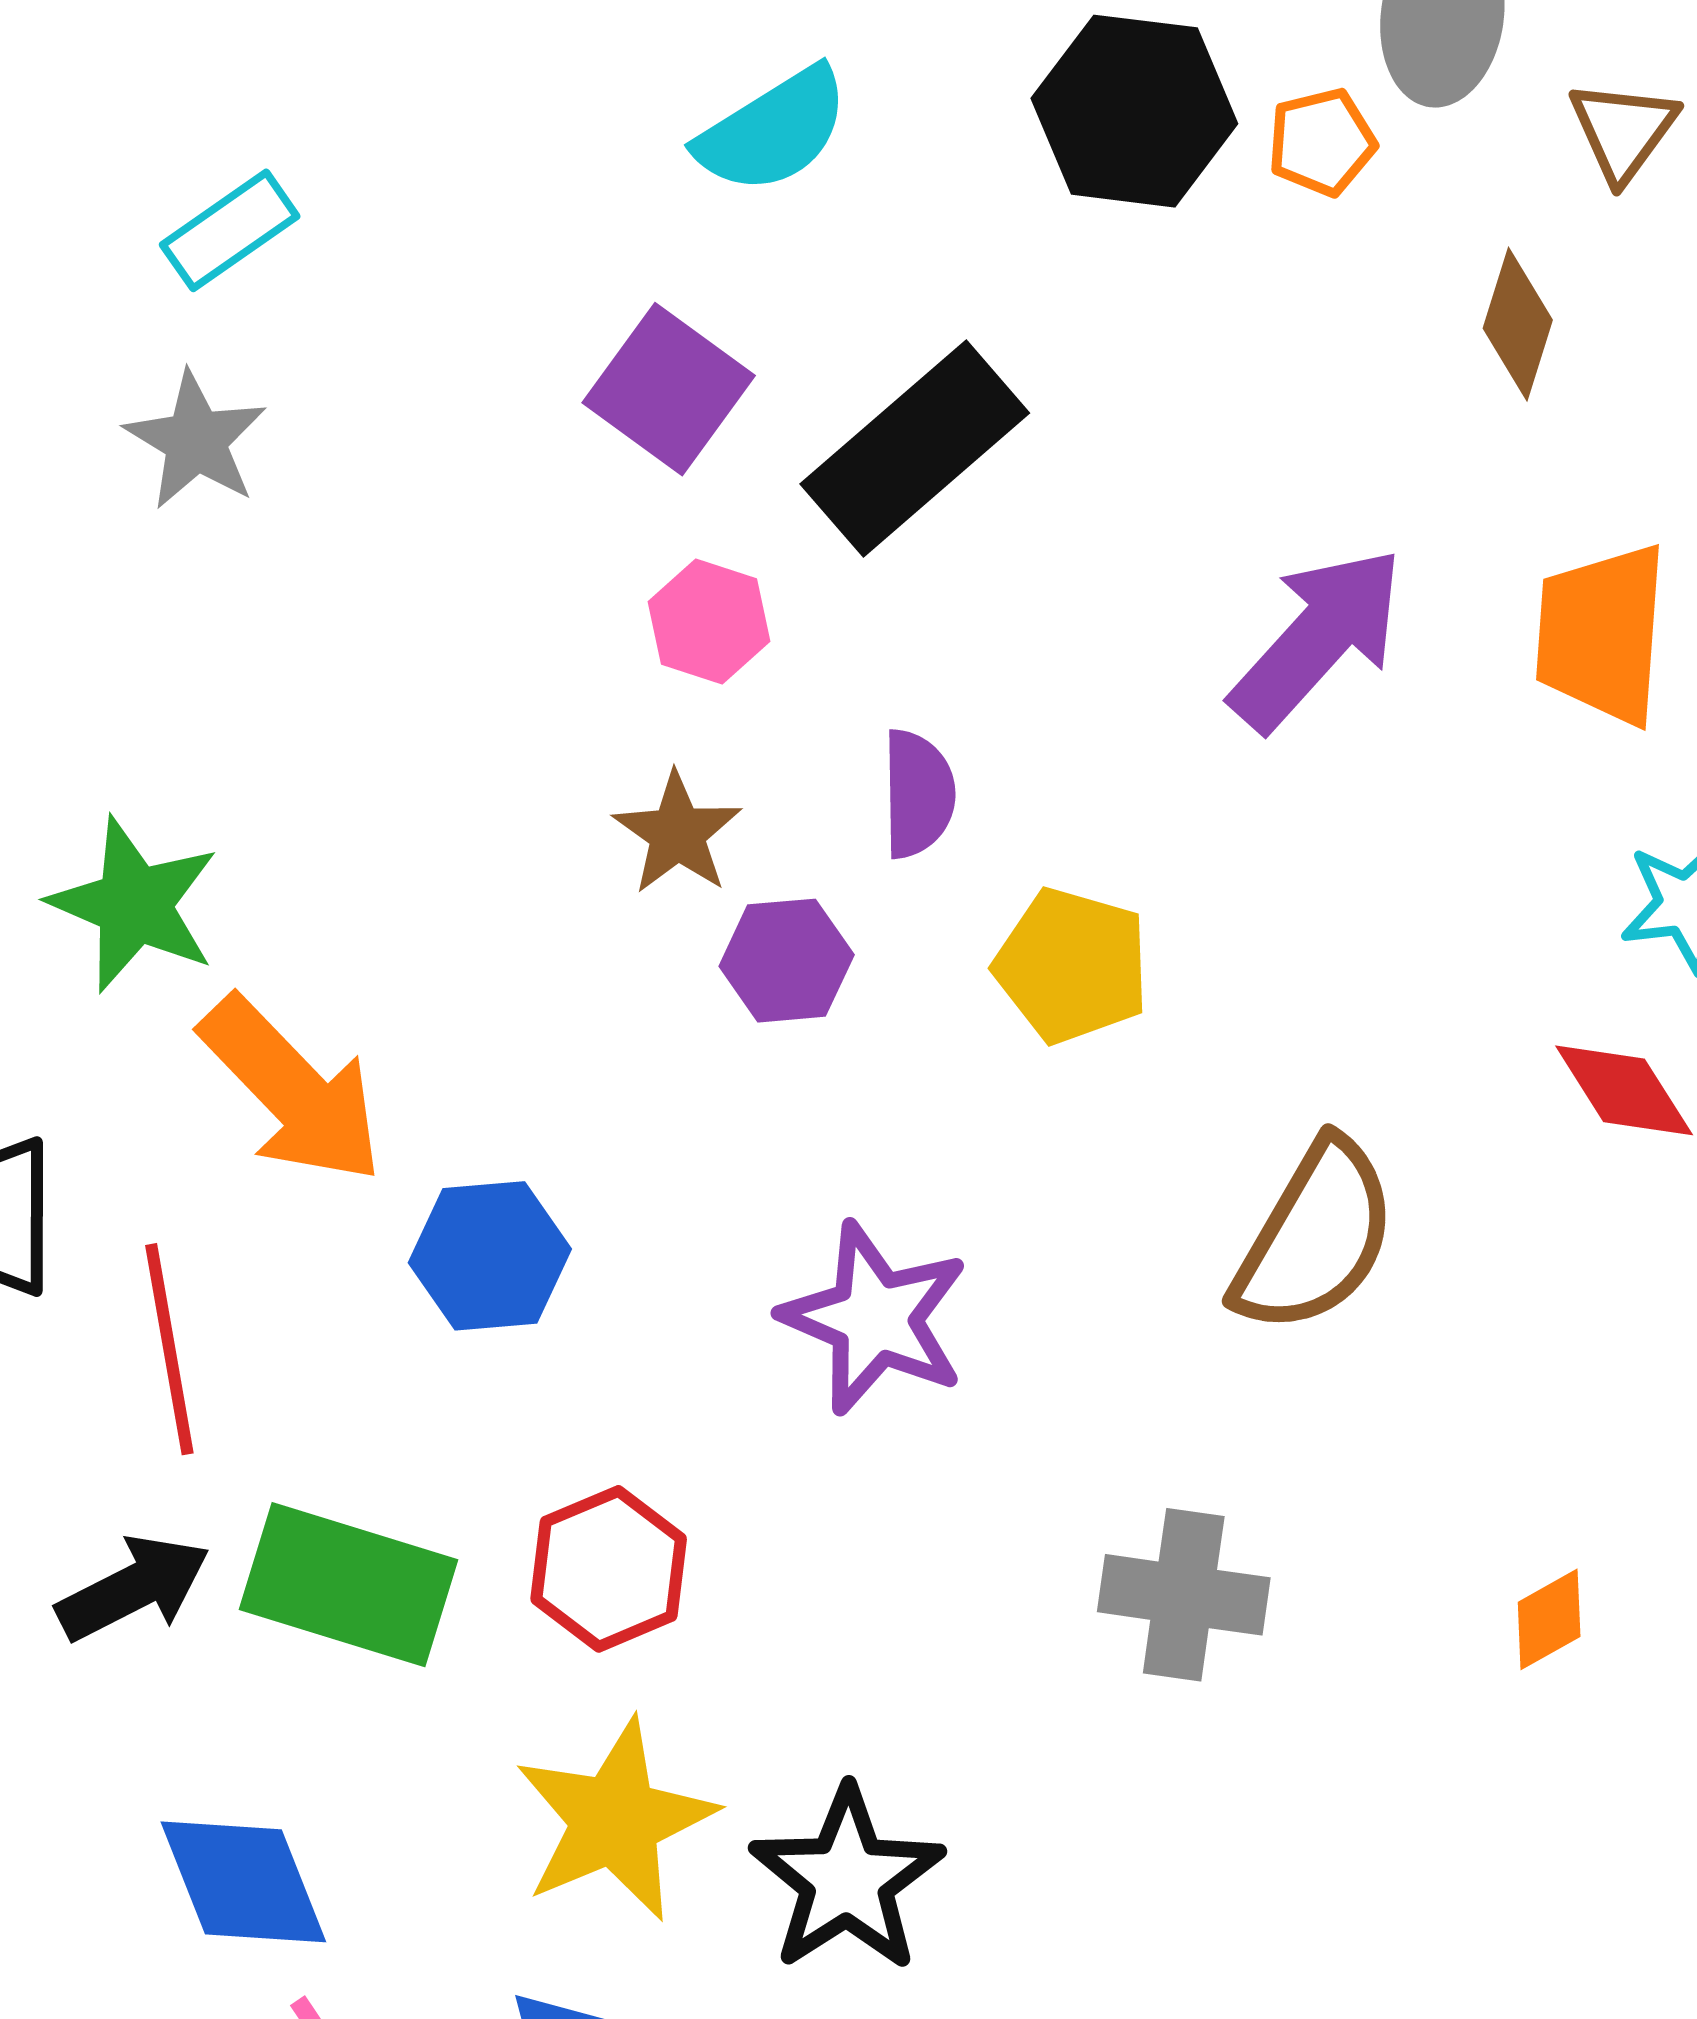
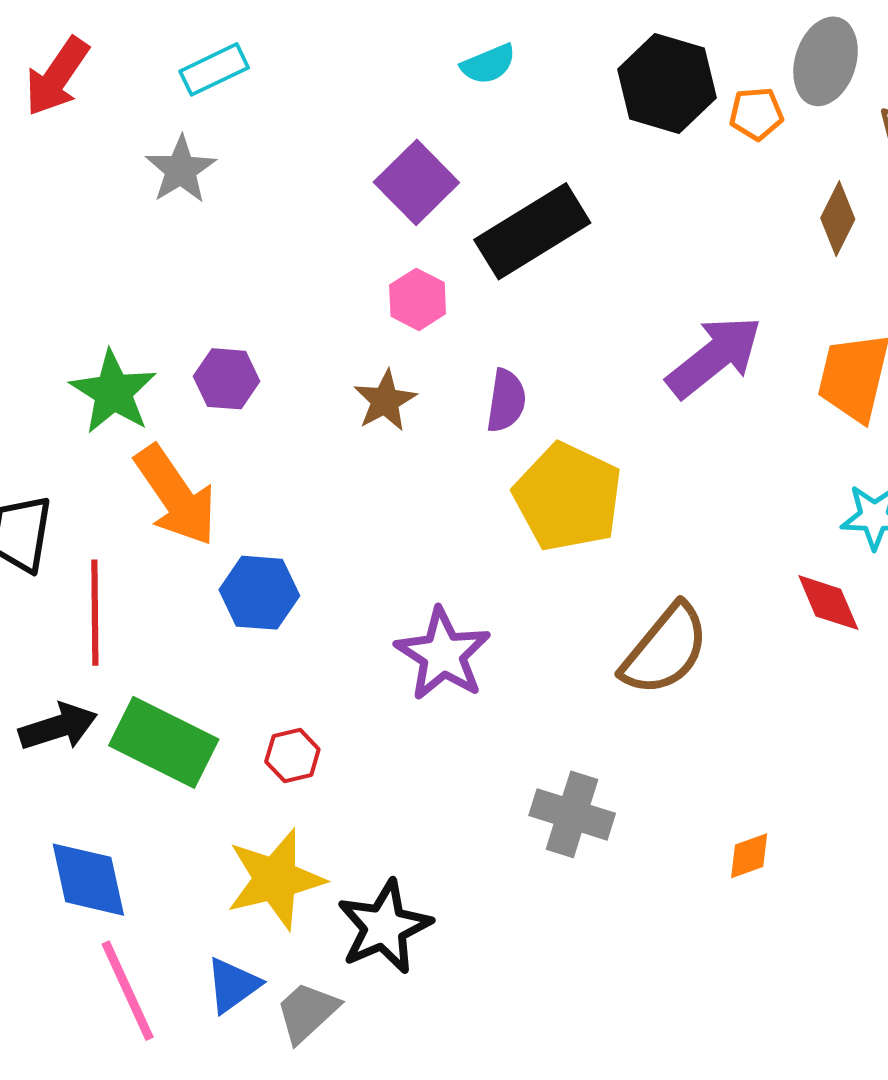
cyan semicircle: (773, 131) -> (488, 64), size x0.7
purple hexagon: (787, 961) -> (227, 379), moved
yellow pentagon: (1072, 966) -> (568, 497), size x1.4
red hexagon: (609, 1569) -> (292, 756), size x0.7

